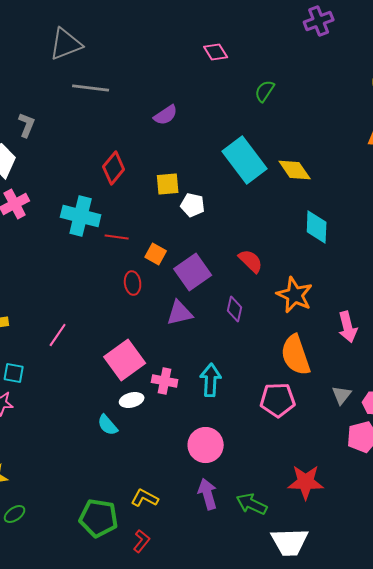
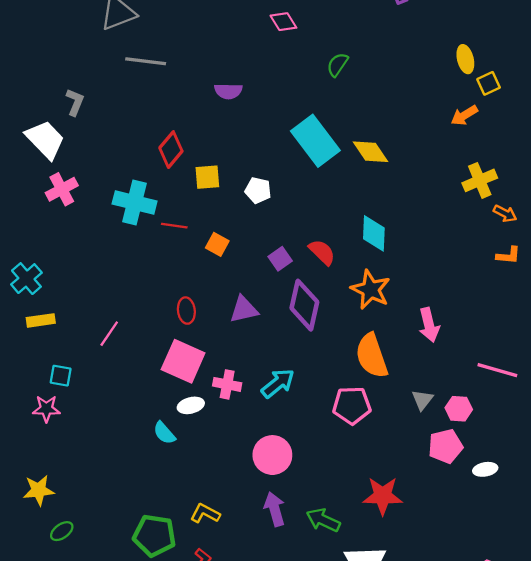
purple semicircle: (166, 115) -> (228, 91), turned 35
yellow square: (168, 184) -> (207, 177), moved
cyan diamond: (317, 227) -> (374, 233), moved
purple square: (193, 272) -> (280, 259), moved, size x0.6
red ellipse: (133, 283) -> (186, 311), moved
purple diamond: (235, 309) -> (304, 305), size x1.8
pink square: (125, 360) -> (183, 361), turned -30
cyan arrow: (211, 380) -> (278, 383), turned 48

